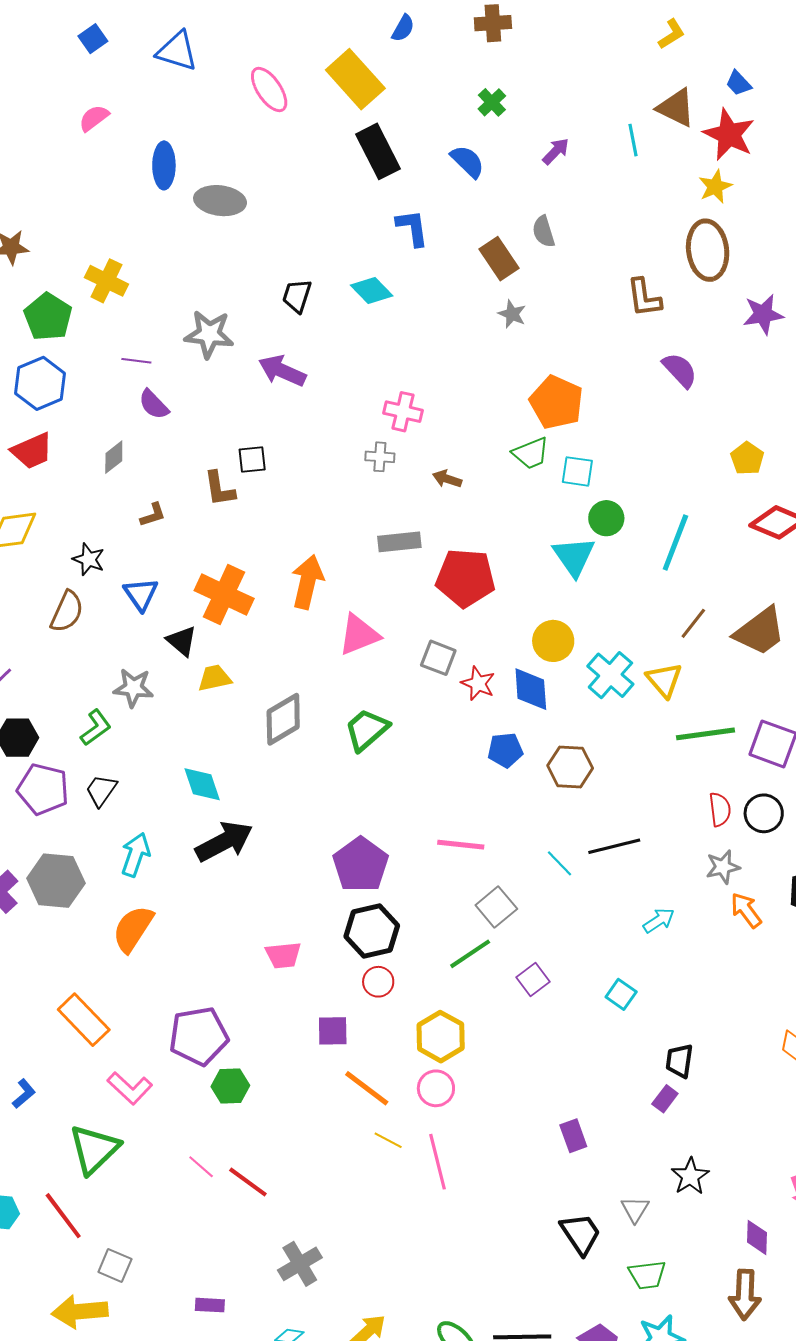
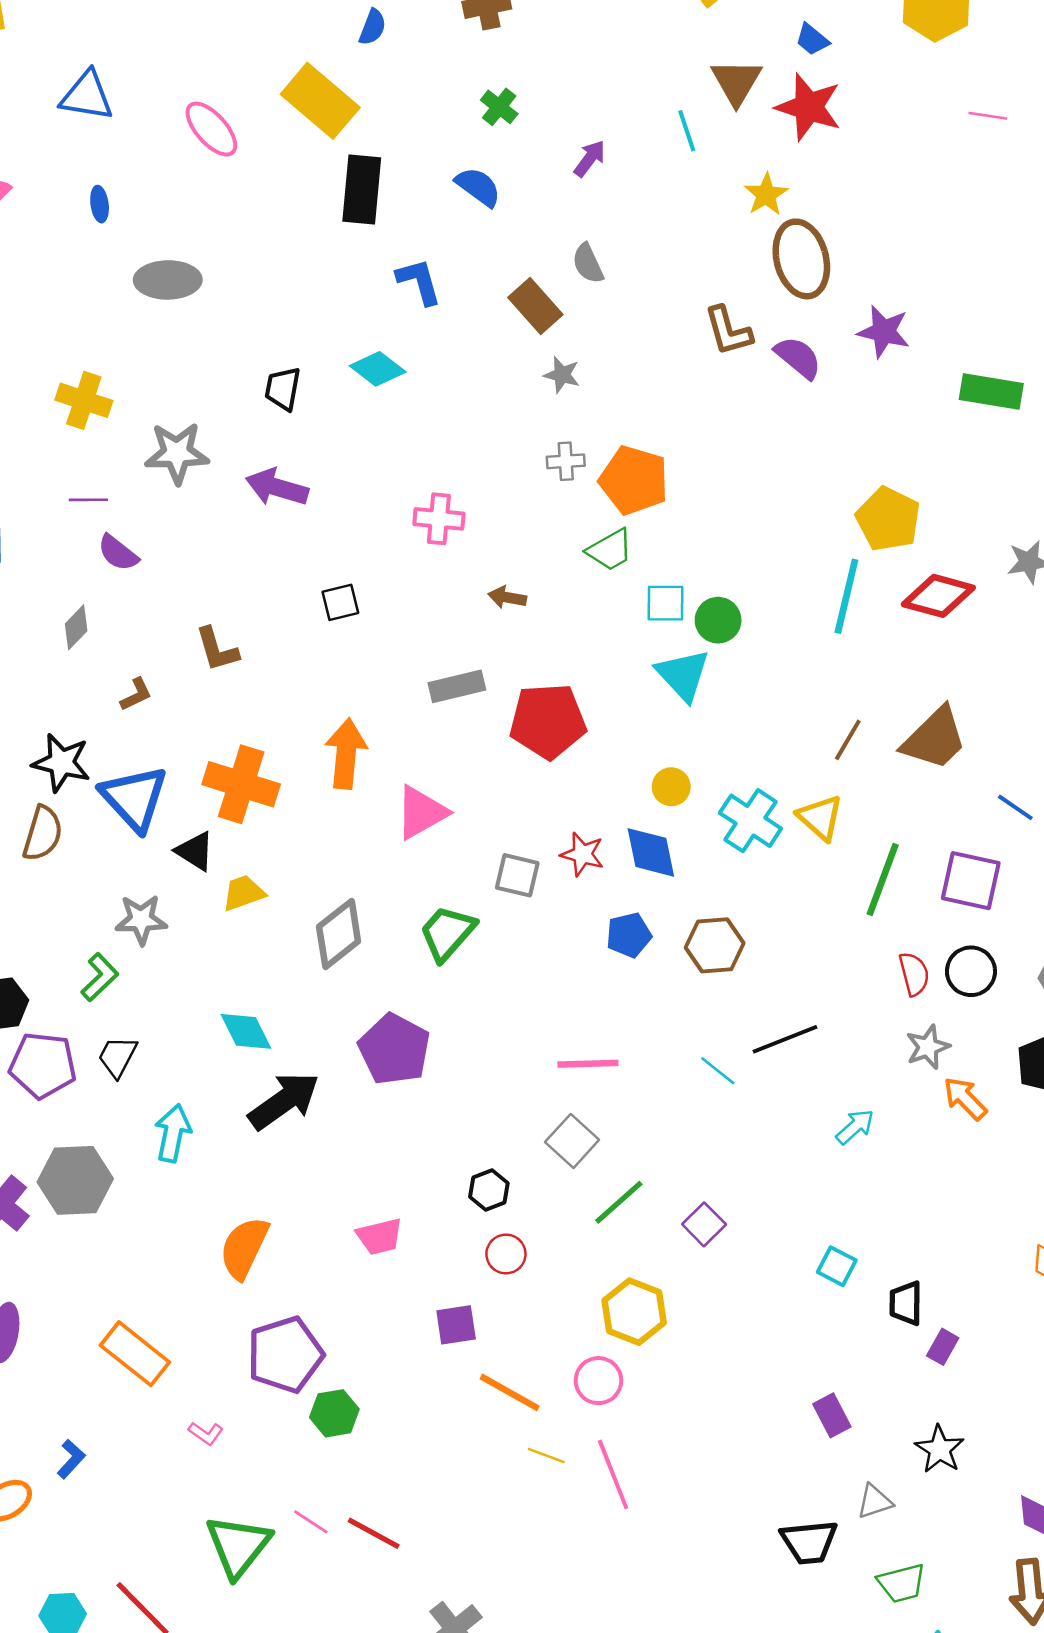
brown triangle: (676, 108) -> (736, 82), turned 42
black rectangle: (378, 151) -> (362, 190), turned 40
blue ellipse: (164, 165) -> (100, 204), moved, size x0.6
yellow star: (715, 187) -> (766, 194), moved
yellow cross: (106, 281) -> (84, 400), moved
purple star: (763, 314) -> (884, 332), turned 30
purple semicircle: (680, 370) -> (798, 358), moved
gray cross: (380, 457) -> (566, 461), moved
yellow pentagon: (747, 458) -> (888, 519), size x1.5
black square: (252, 459) -> (340, 602), moved
cyan square: (577, 471) -> (665, 603), moved
cyan line: (675, 542) -> (846, 596), moved
black star: (89, 559) -> (61, 763), size x1.4
blue triangle: (141, 594) -> (134, 798), size x1.5
yellow circle: (553, 641) -> (671, 787), size x0.7
gray square: (438, 658) -> (517, 875), moved
green line: (706, 734) -> (883, 879), turned -54
purple pentagon: (361, 865) -> (394, 1049), moved
gray square: (496, 907) -> (572, 1141), moved
orange semicircle: (133, 929) -> (244, 1248), moved
black hexagon: (372, 931) -> (489, 1190), size x0.6
cyan square: (621, 994) -> (837, 1266), moved
yellow hexagon: (441, 1037) -> (634, 1312), moved
pink L-shape: (130, 1088) -> (206, 1433), size x0.6
purple rectangle: (665, 1099) -> (943, 1347), moved
purple rectangle: (573, 1136) -> (832, 1415), moved
green triangle: (94, 1149) -> (238, 1546), moved
gray triangle: (635, 1209) -> (875, 1501), turned 48
black trapezoid: (581, 1234) -> (809, 1542), turned 126

